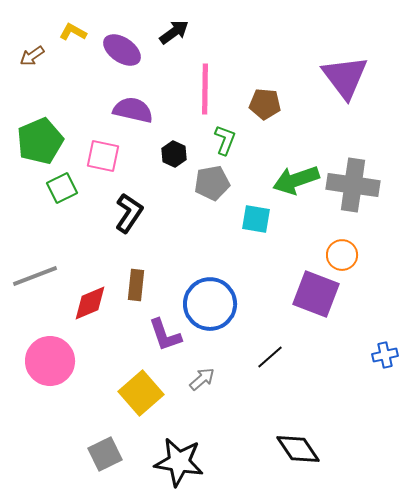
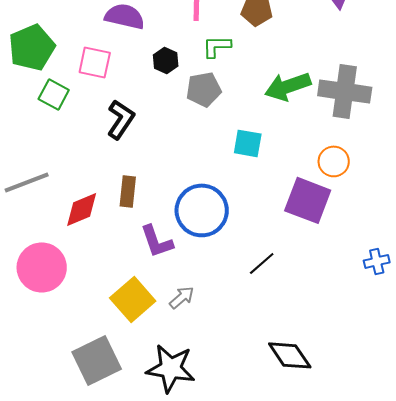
green L-shape: (225, 140) -> (217, 46), turned -112
green square: (62, 188) -> (54, 94), turned -36
cyan square: (256, 219) -> (248, 143), moved
gray arrow: (202, 379) -> (182, 297), moved
gray square: (105, 454) -> (97, 360), size x1.4

